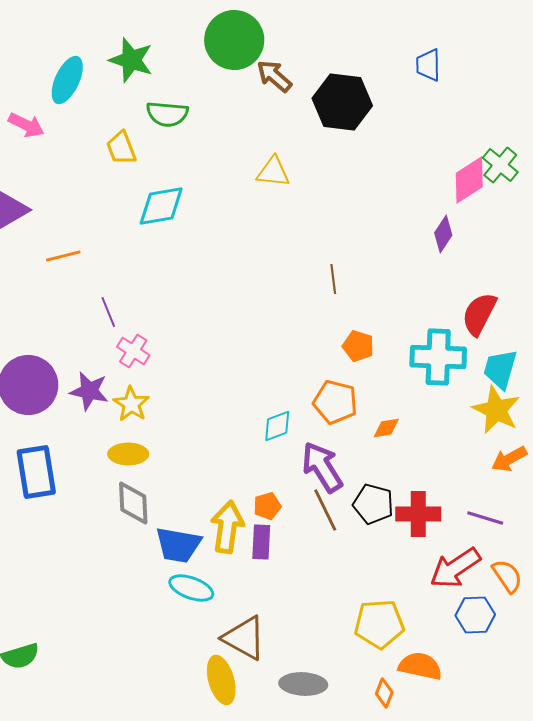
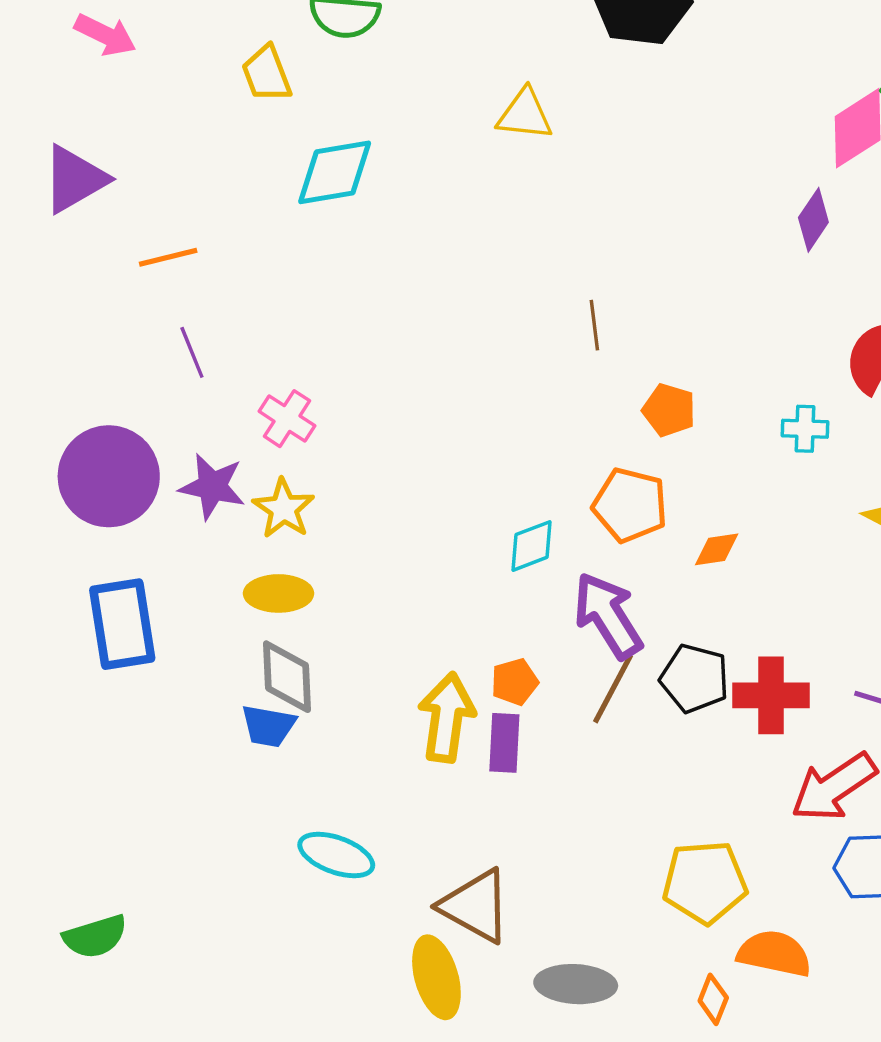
brown line: (333, 279) -> (594, 325), moved
purple line: (108, 312) -> (192, 352), moved
cyan cross: (438, 357) -> (805, 429), size x0.5
brown line: (325, 510) -> (613, 689), turned 54
blue trapezoid: (178, 545) -> (268, 726), moved, size x0.7
cyan ellipse: (191, 588) -> (336, 855), moved

